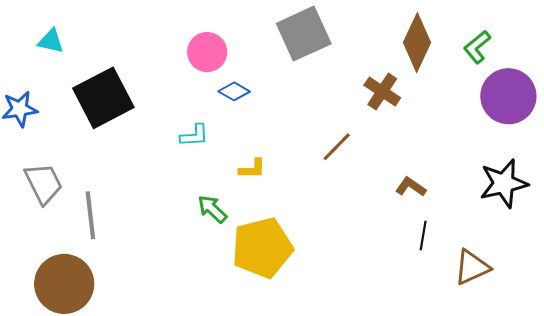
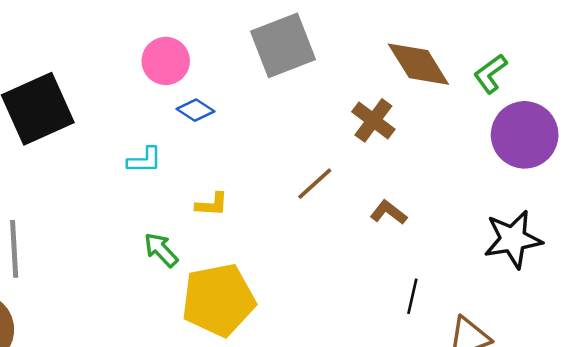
brown diamond: (417, 43) -> (418, 64), turned -60
brown L-shape: (411, 187) -> (389, 212), moved

